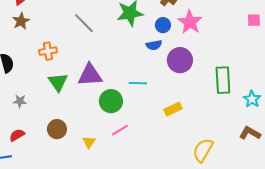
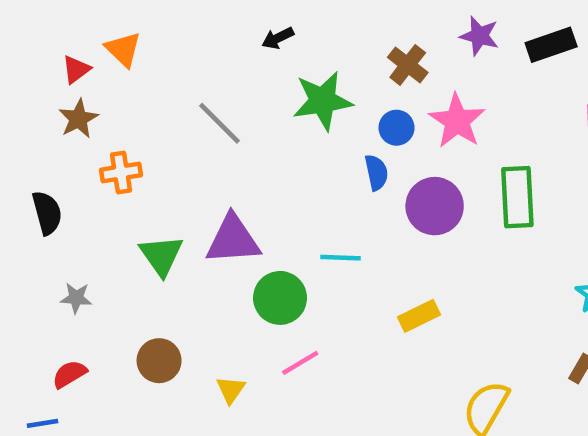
blue semicircle: (154, 45) -> (376, 172), turned -91
orange cross: (48, 51) -> (121, 172), moved
green rectangle: (223, 80) -> (517, 197), moved

